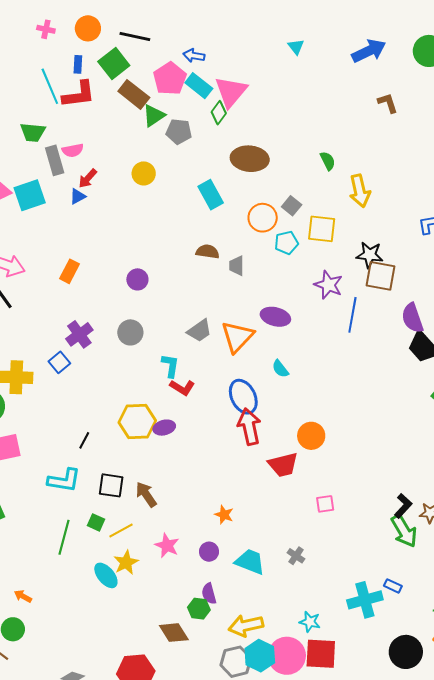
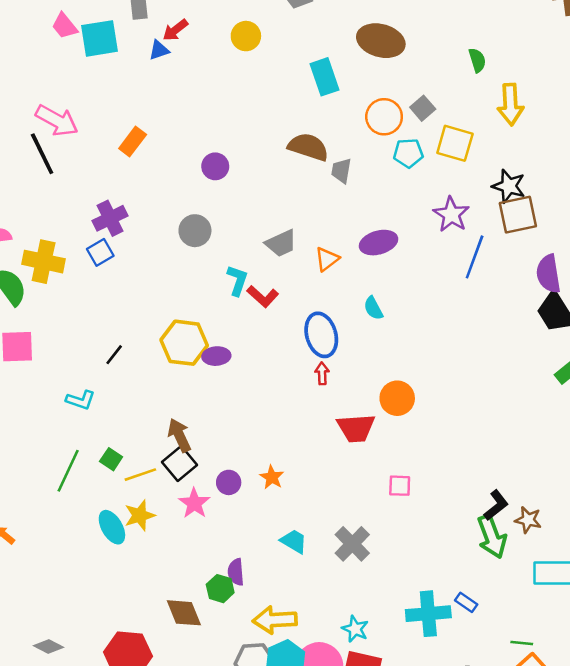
brown semicircle: (208, 252) -> (308, 147), size x1.4
brown square: (380, 276) -> (518, 215), turned -32
purple ellipse: (275, 317) -> (379, 243), turned -40
purple cross: (79, 334) -> (110, 218), moved
orange triangle: (237, 337) -> (327, 259), size x0.6
red L-shape: (182, 388) -> (263, 296), moved
red arrow: (249, 427) -> (322, 373), size x0.5
cyan L-shape: (64, 480) -> (81, 400), size x0.7
black square: (111, 485) -> (179, 464), moved, turned 32
purple circle: (209, 552) -> (229, 482), moved
gray cross: (296, 556) -> (352, 544), size x1.6
cyan trapezoid: (250, 562) -> (294, 541), size x0.7

